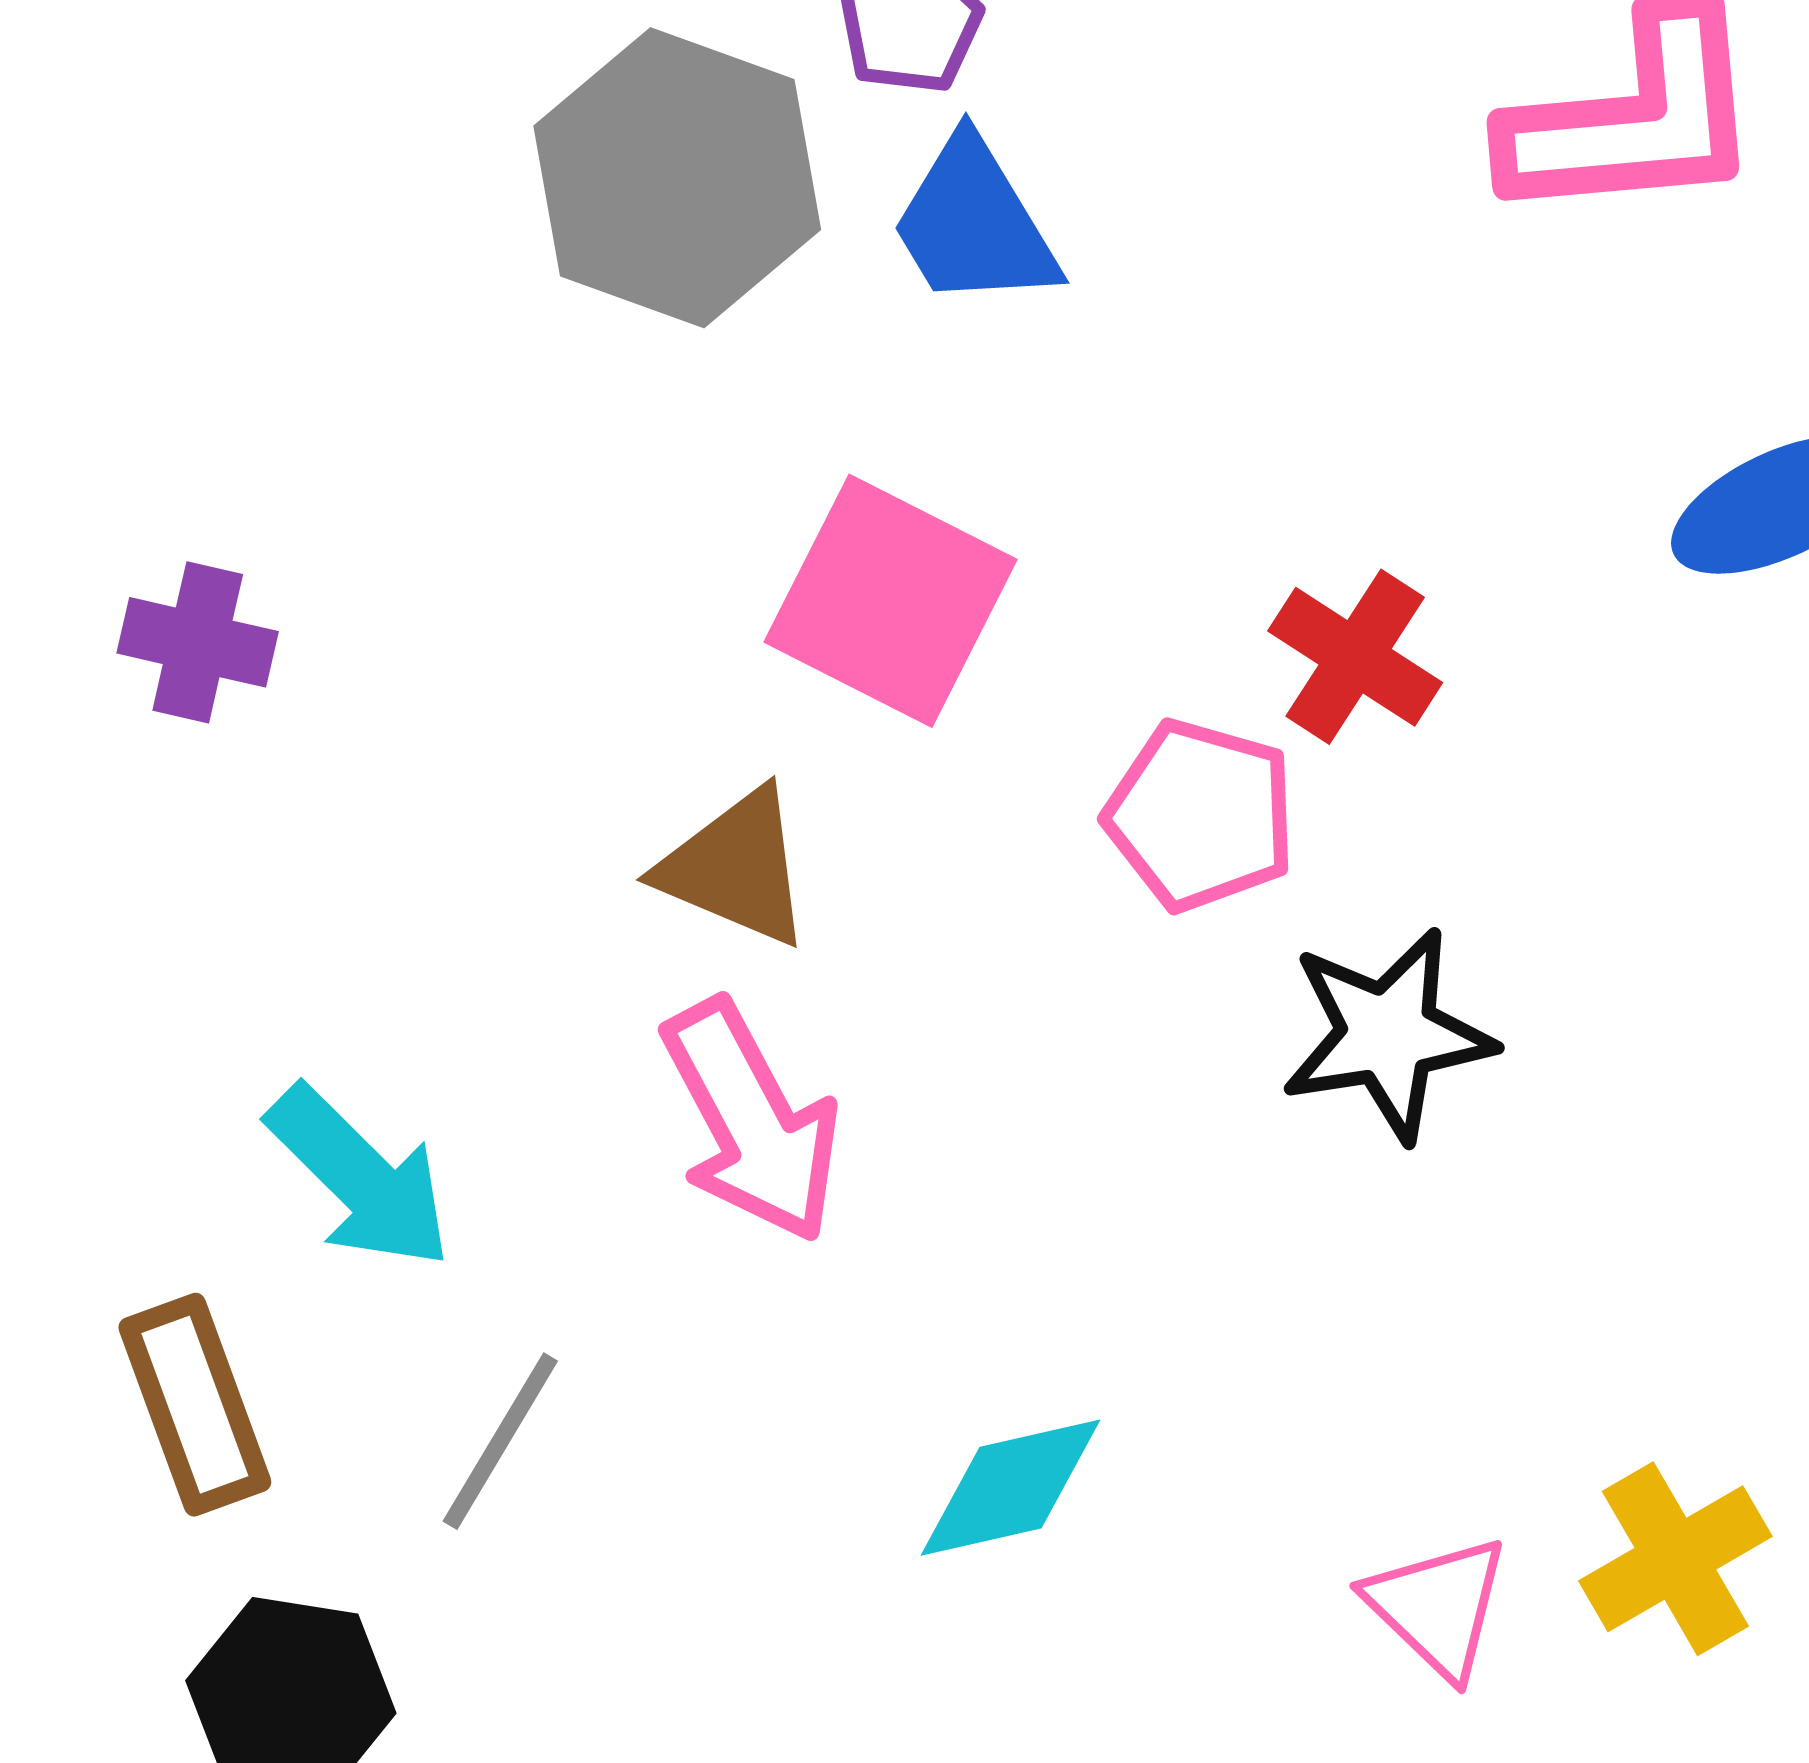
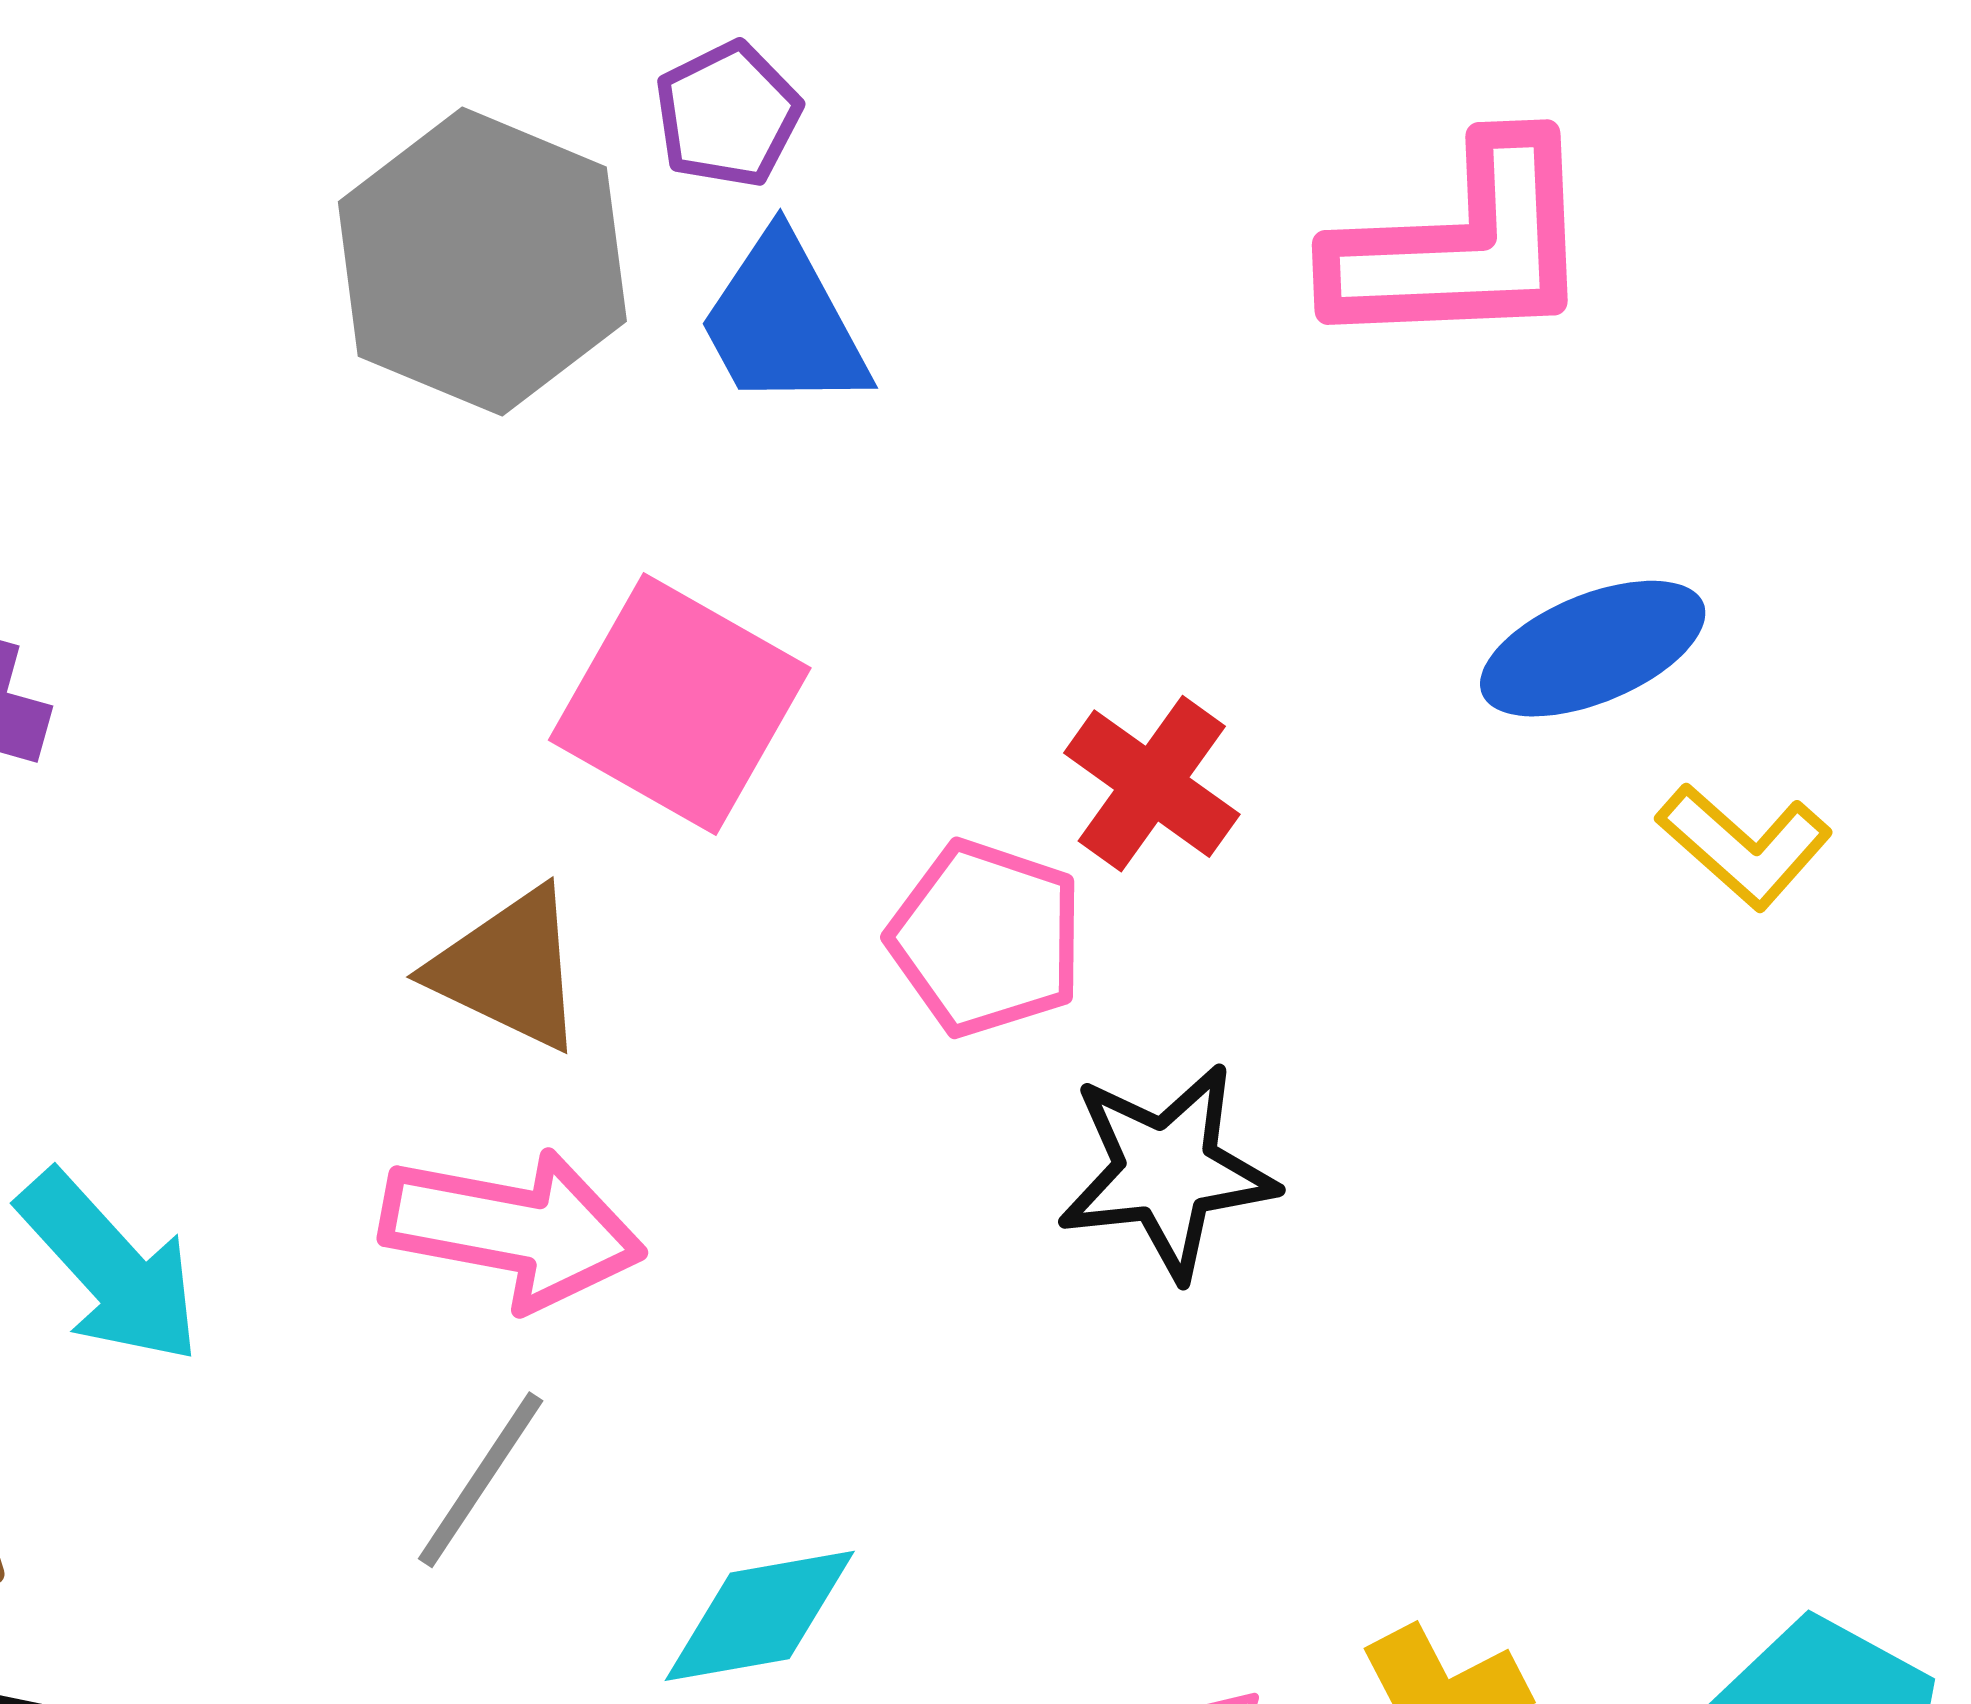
pink arrow: (751, 1121) -> (513, 1229), turned -54
gray line: (500, 1441) -> (481, 1480), moved

